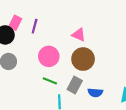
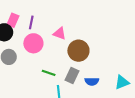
pink triangle: (79, 35) -> (60, 34), moved
pink circle: (49, 56) -> (33, 43), moved

